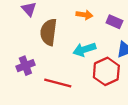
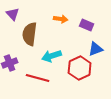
cyan arrow: (84, 49) -> (52, 56), moved

